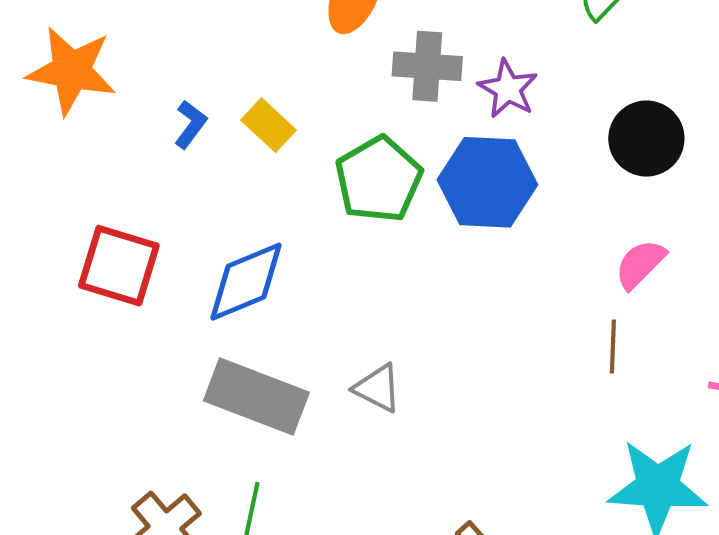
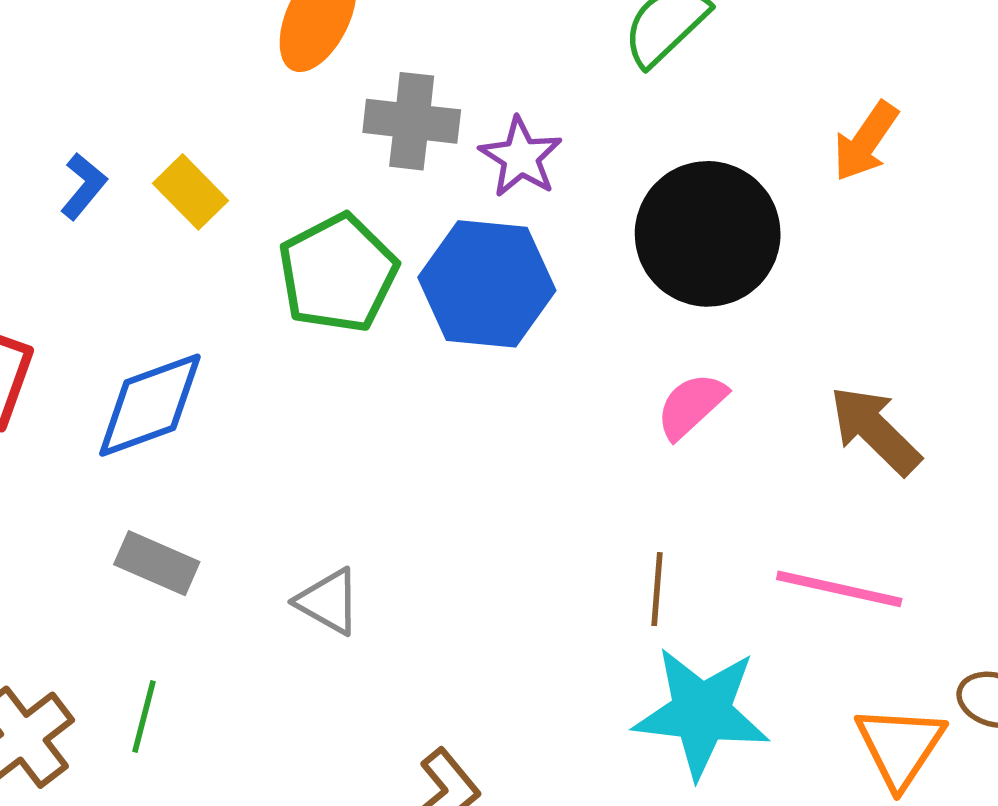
black circle: (646, 139) -> (708, 234), size x1.4
brown line: (613, 346) -> (657, 589), moved
gray triangle: (378, 388) -> (328, 602), moved
gray rectangle: (256, 396) -> (157, 563), size x0.6

